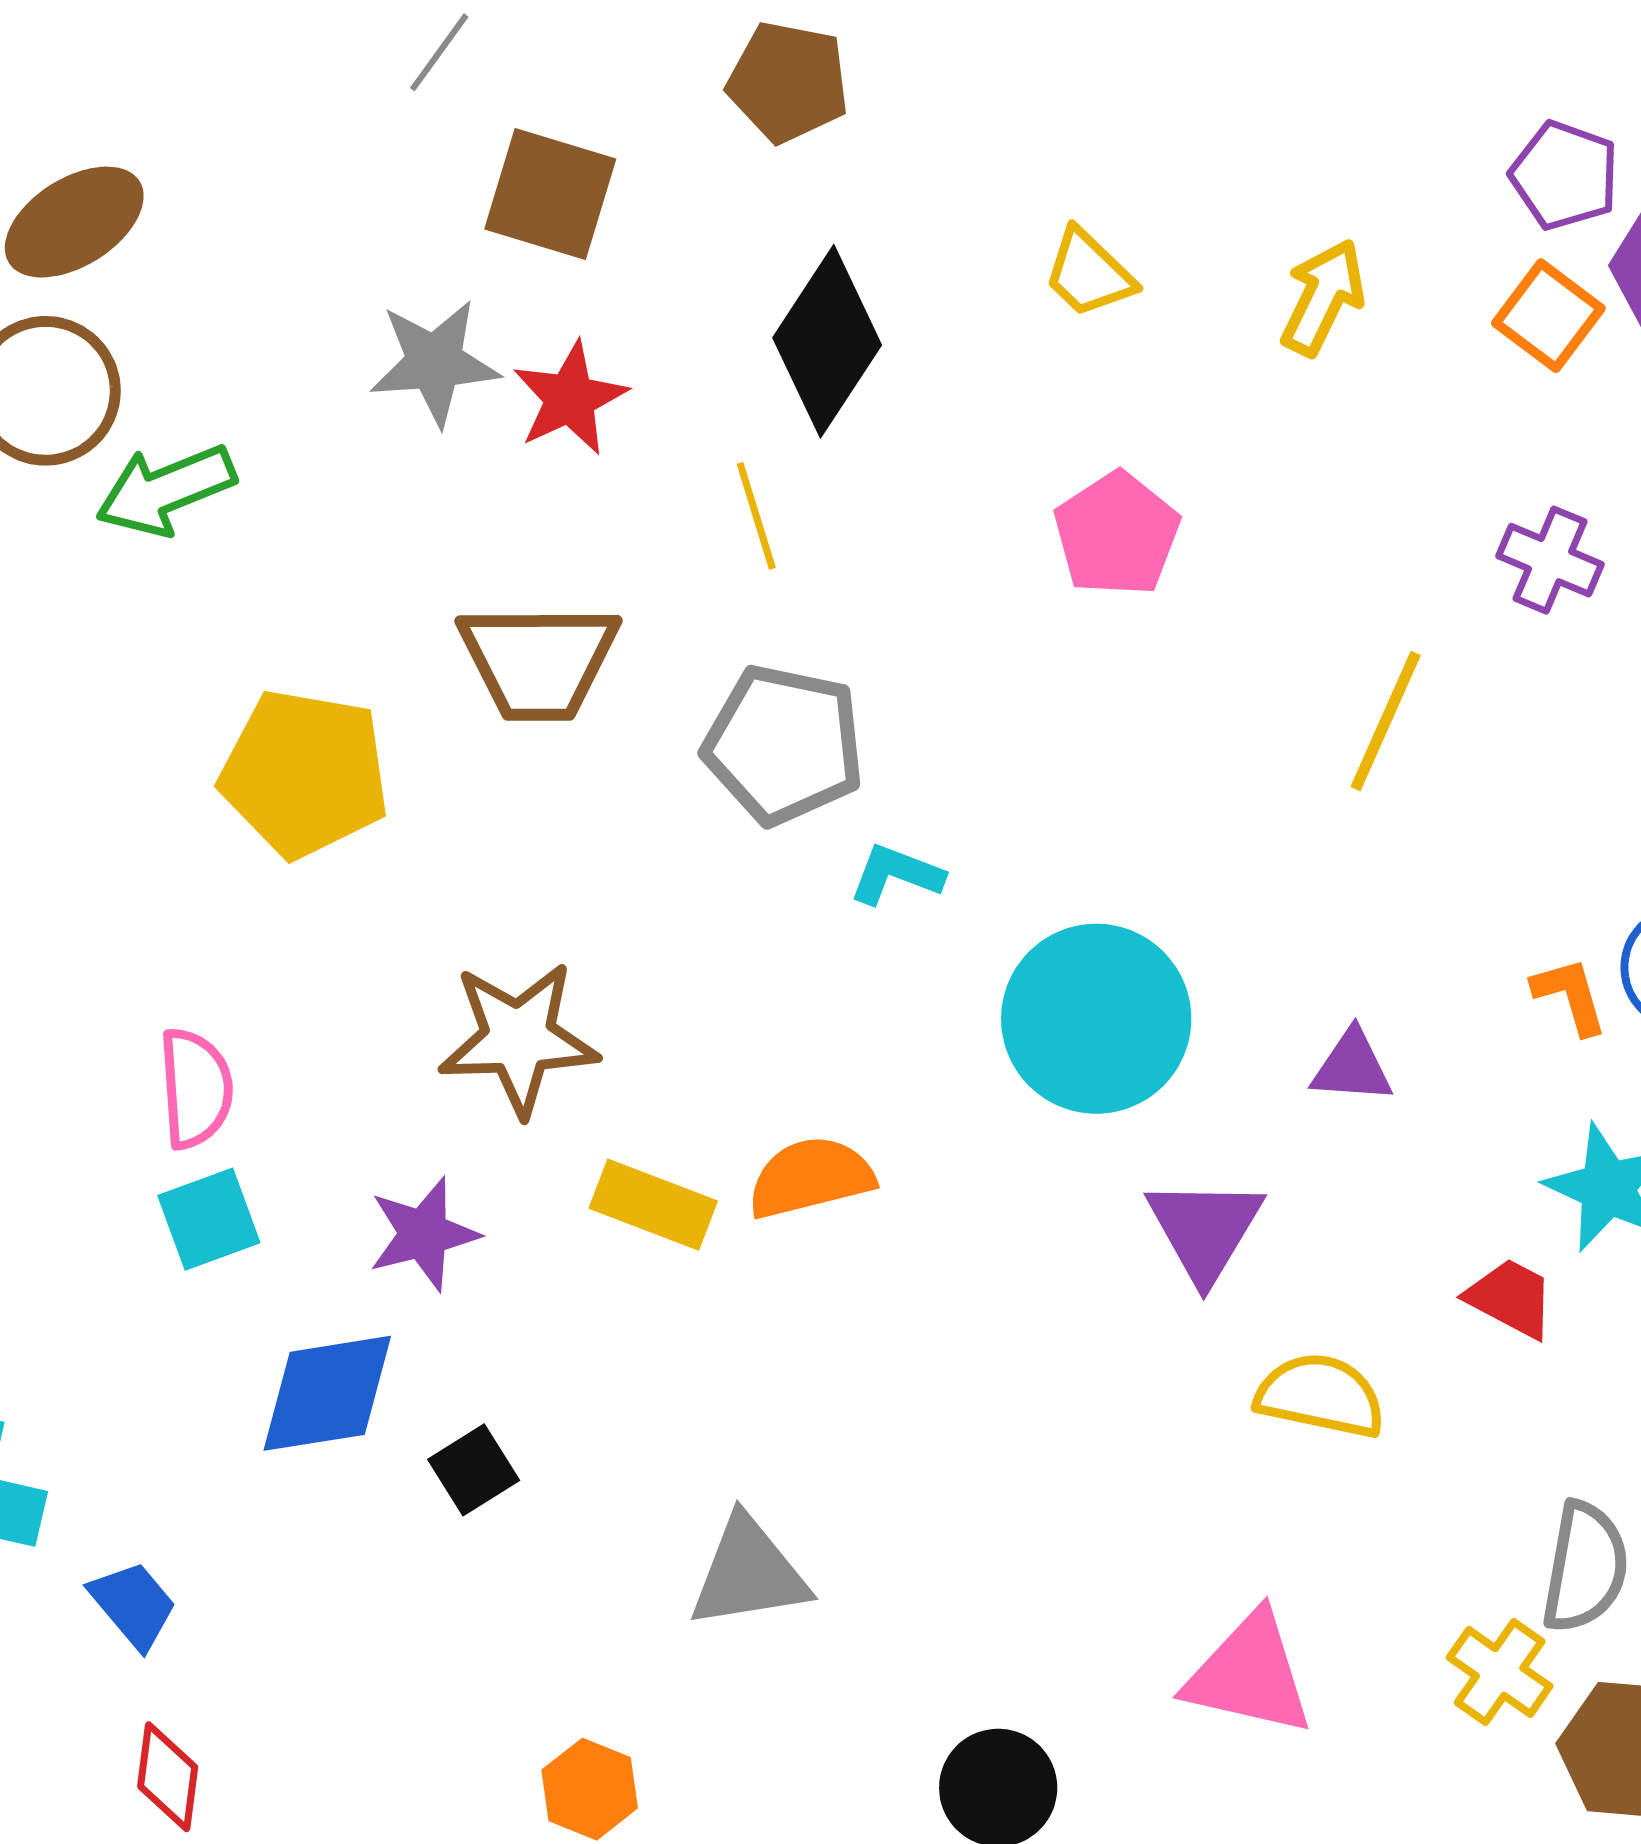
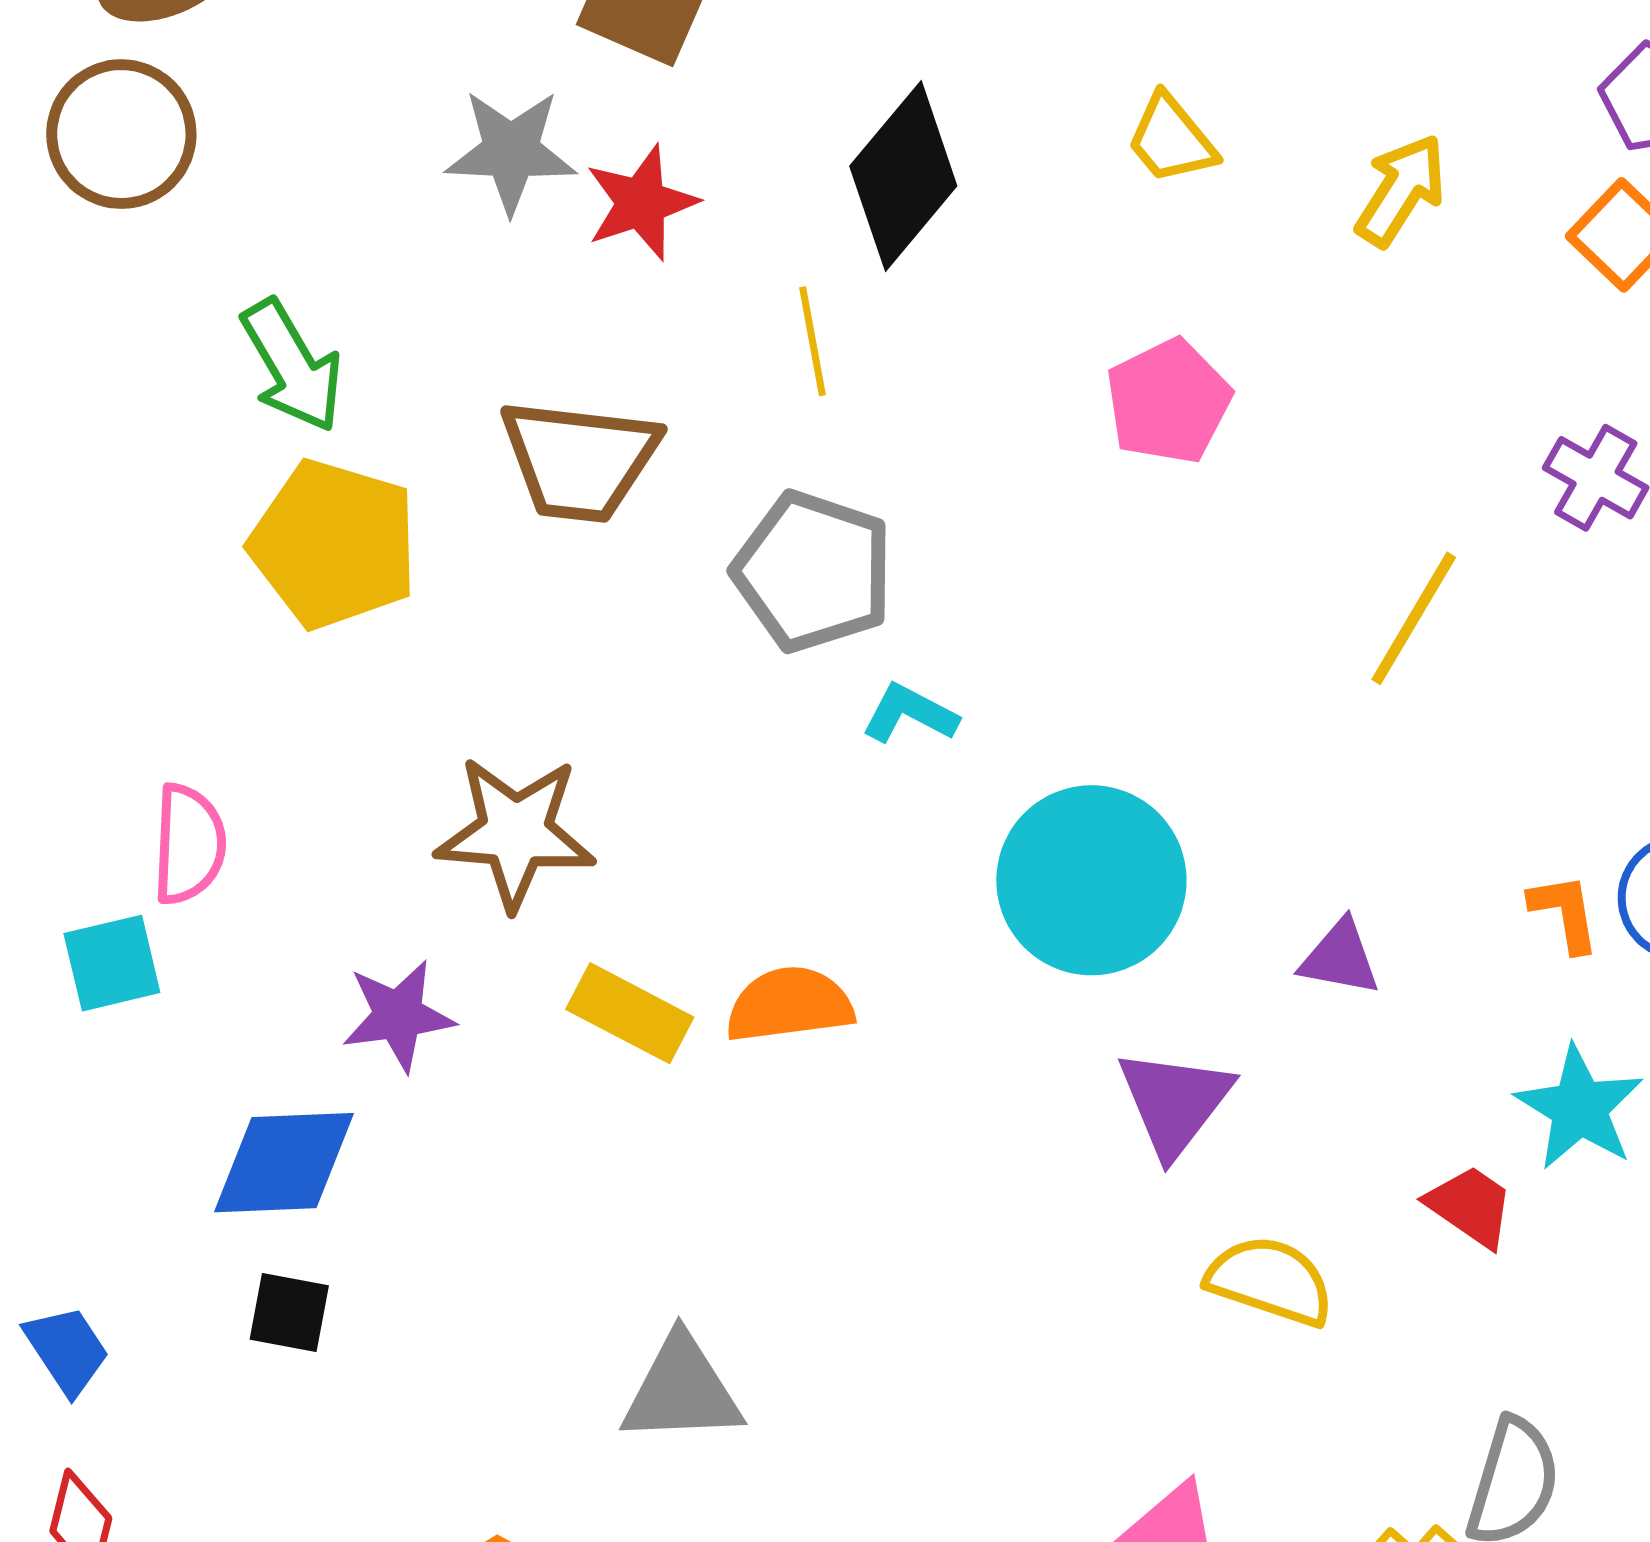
green arrow: (166, 490) -> (292, 366), moved, turned -105
cyan square: (209, 1219) -> (112, 963), moved
black square: (474, 1470) -> (289, 1313), moved, turned 36

